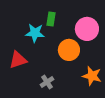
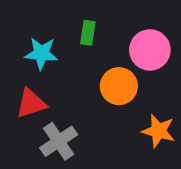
cyan star: (35, 33) -> (41, 53), moved
gray cross: (47, 82) -> (59, 141), moved, size x1.5

